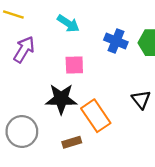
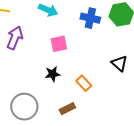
black star: (61, 99) -> (53, 74), size x0.6
orange rectangle: (96, 116) -> (84, 83), size x0.6

